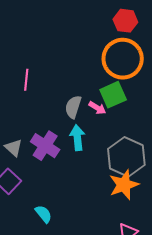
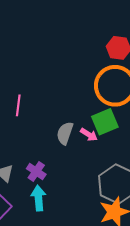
cyan arrow: (77, 138) -> (38, 198), moved
purple cross: (45, 146) -> (36, 171), size x0.7

